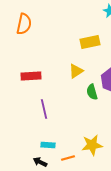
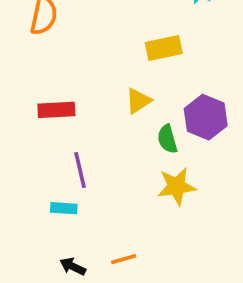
cyan rectangle: (48, 145) -> (64, 208), moved
yellow star: (92, 145) -> (177, 186), moved

